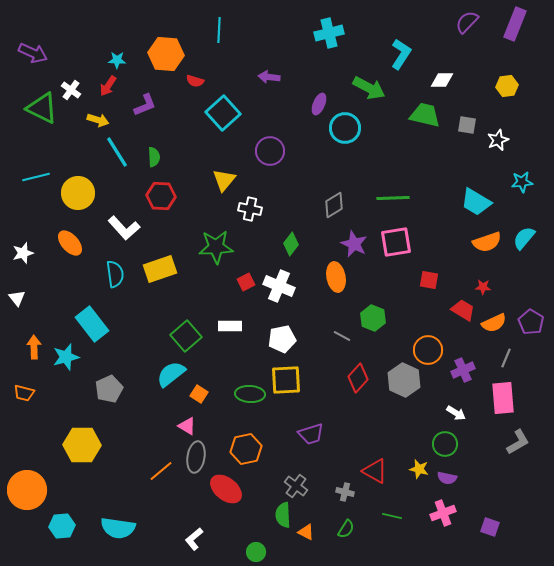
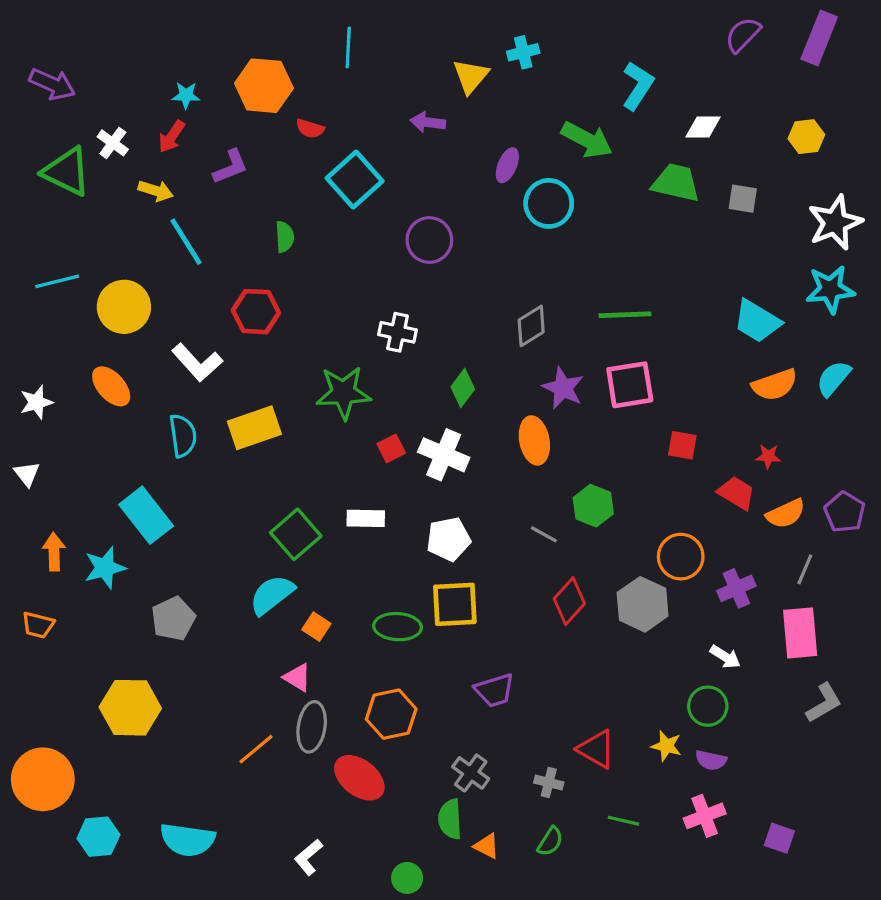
cyan cross: (329, 33) -> (523, 52), size x0.7
white star: (498, 140) -> (835, 223), moved, size x1.6
green semicircle: (154, 157) -> (285, 237), moved
yellow triangle: (224, 180) -> (471, 76), moved
cyan star: (522, 182) -> (830, 289), size x1.4

